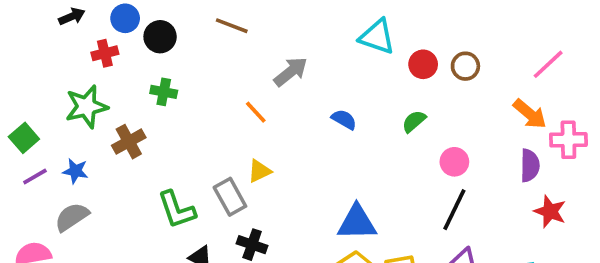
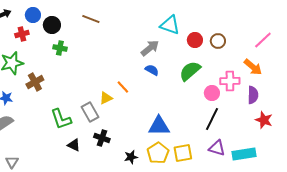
gray arrow: (291, 72) -> (150, 48), moved
green cross: (164, 92) -> (60, 48), moved
orange line: (256, 112) -> (123, 87), moved
green semicircle: (414, 121) -> (190, 71), size x1.6
pink cross: (568, 140) -> (230, 81), moved

